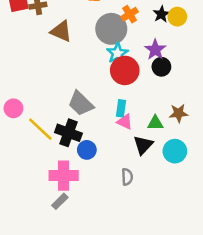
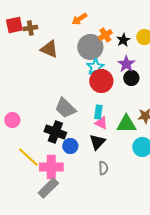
black star: (161, 14) -> (123, 40), moved
pink circle: (13, 108) -> (12, 120), moved
green triangle: (155, 123) -> (126, 124), size x1.5
yellow line: (40, 129) -> (28, 157), moved
black triangle: (143, 145) -> (97, 142), moved
gray rectangle: (60, 201) -> (48, 188), size x1.5

